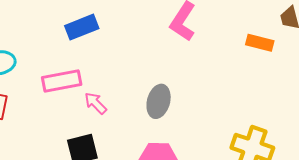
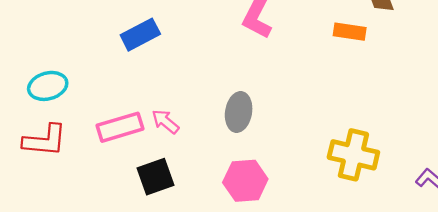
pink rectangle: (62, 81) -> (120, 127), moved

